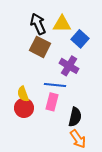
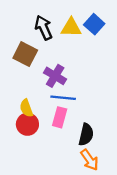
blue square: (80, 39) -> (94, 24), moved
brown square: (40, 47) -> (25, 54), moved
purple cross: (69, 66) -> (55, 76), moved

